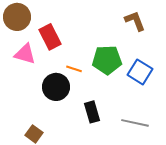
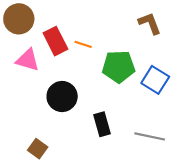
orange line: (74, 69) -> (83, 44), moved

